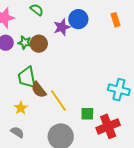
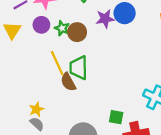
green trapezoid: (27, 77) -> (79, 68), moved
yellow line: (58, 101) -> (57, 63), moved
yellow star: (21, 108) -> (36, 109), moved

